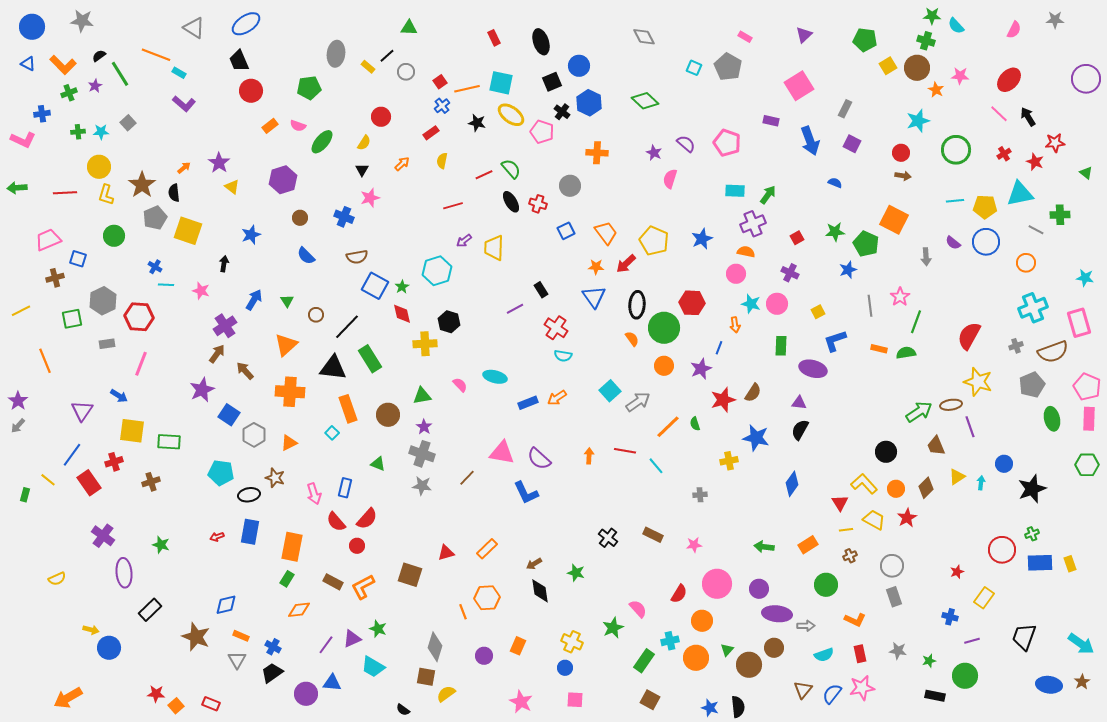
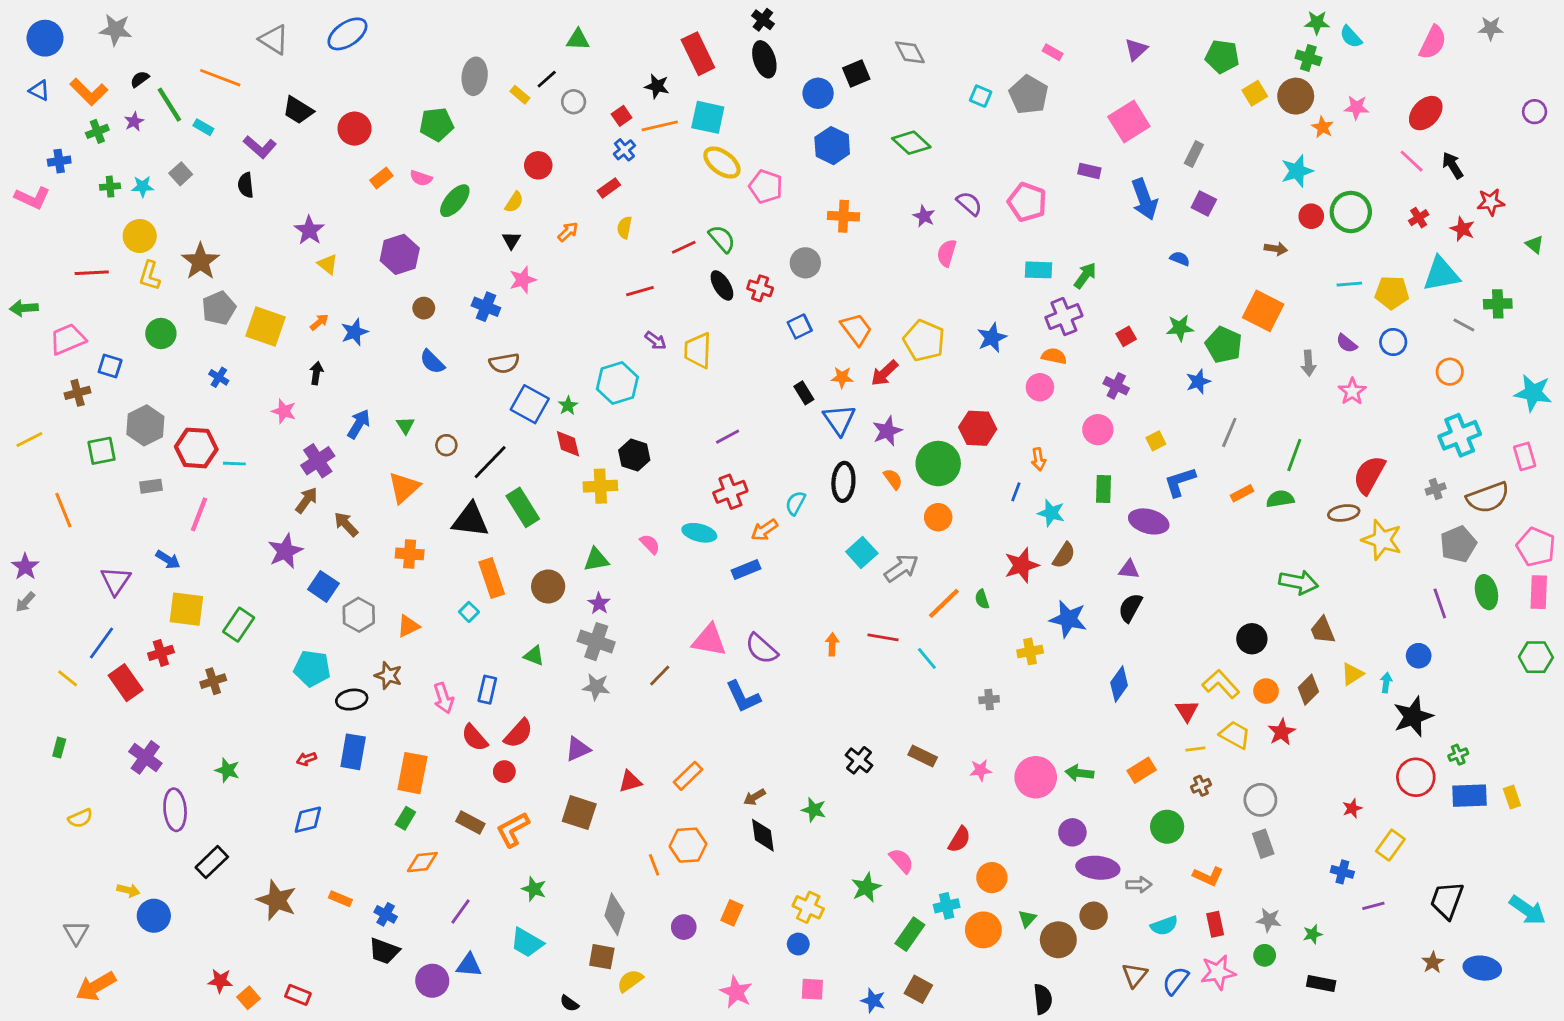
pink semicircle: (1014, 30) -> (1433, 42), size x1.4
red rectangle: (494, 38) -> (698, 54), size x1.8
black trapezoid: (239, 61) -> (298, 110), moved, turned -35
cyan rectangle: (179, 73) -> (203, 127), moved
purple circle: (1086, 79) -> (1535, 112), size x0.6
black square: (552, 82) -> (856, 73), moved
black cross: (562, 112) -> (763, 20), moved
black star: (477, 123) -> (657, 86), moved
red circle: (901, 153) -> (1311, 216), moved
orange arrow: (184, 168) -> (319, 322), moved
green arrow: (17, 188) -> (24, 308), moved
black semicircle: (174, 193) -> (246, 185), moved
purple arrow: (464, 241) -> (656, 341), turned -105
blue circle: (986, 242) -> (1393, 342), size x0.7
cyan star: (1085, 278) -> (1533, 393), size x1.5
cyan line: (166, 285) -> (234, 464), moved
black rectangle: (541, 290) -> (804, 393), moved
pink star: (900, 297) -> (1352, 391), moved
cyan star: (751, 304) -> (1051, 513), moved
black ellipse: (637, 305) -> (843, 482), moved
gray line: (870, 306) -> (1229, 432), turned 30
pink rectangle: (1079, 323) -> (1525, 456), size x0.7
red cross: (556, 328) -> (730, 492), moved, turned 35
orange rectangle: (879, 349) -> (1242, 493), turned -42
cyan semicircle: (563, 356) -> (795, 503), turned 108
purple star: (701, 369) -> (887, 431), moved
orange cross: (290, 392) -> (410, 554), size x0.7
orange arrow: (557, 398) -> (764, 530), moved
brown ellipse: (951, 405) -> (1344, 513), moved
green arrow: (919, 412) -> (1299, 582), turned 44
purple line: (970, 427) -> (1440, 603), moved
green rectangle: (169, 442) -> (239, 625), turned -60
black star: (1032, 489) -> (1413, 716), moved
green rectangle: (25, 495) -> (59, 748), moved
pink circle: (717, 584) -> (1036, 777), moved
blue diamond: (226, 605) -> (308, 820), moved
purple triangle: (352, 639) -> (578, 749), moved
gray triangle: (237, 660) -> (76, 933), moved
black trapezoid: (272, 673) -> (384, 951), turned -125
green circle: (965, 676) -> (1265, 955), moved, size x0.6
brown star: (1082, 682) -> (1433, 962), moved
blue star: (710, 708) -> (873, 1001), moved

